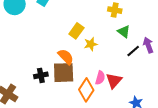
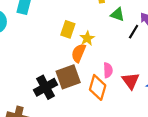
orange semicircle: (66, 57) -> (79, 53), moved, turned -96
black cross: (41, 75) -> (46, 87), size x1.5
red triangle: (114, 81) -> (131, 81), moved

